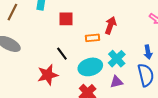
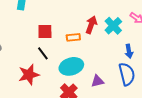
red square: (66, 19) -> (45, 31), moved
cyan cross: (117, 59) -> (113, 26), moved

